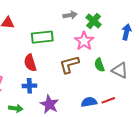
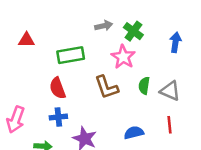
brown L-shape: (69, 64) -> (106, 87), turned -90
green semicircle: (99, 65) -> (144, 86), turned 32
red line: (108, 100) -> (169, 125), moved, turned -72

